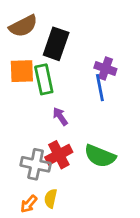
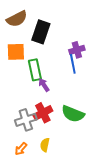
purple cross: (105, 68) -> (77, 50), turned -35
green rectangle: (44, 79) -> (35, 70), moved
gray cross: (36, 164) -> (26, 120), turned -30
yellow semicircle: (51, 198) -> (45, 145), moved

